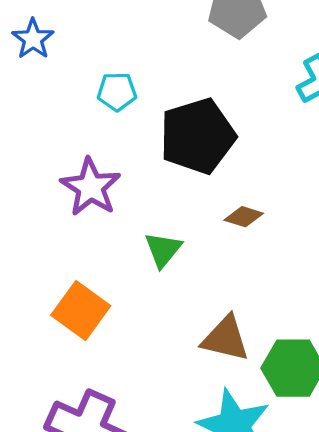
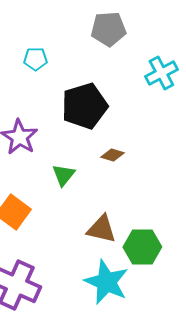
cyan pentagon: (117, 92) -> (35, 59), moved

